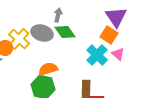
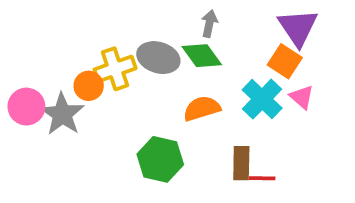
gray arrow: (58, 15) -> (209, 24), moved
yellow cross: (19, 39) -> (115, 69), turned 30
orange semicircle: (48, 69) -> (202, 108), moved

